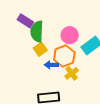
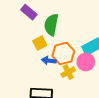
green semicircle: (37, 31) -> (51, 25), moved
pink circle: (70, 35) -> (86, 62), moved

